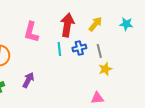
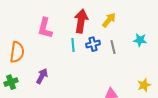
cyan star: (126, 24) -> (140, 40), moved
yellow star: (105, 69) -> (144, 85), moved

